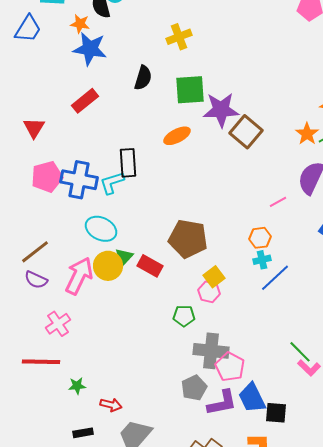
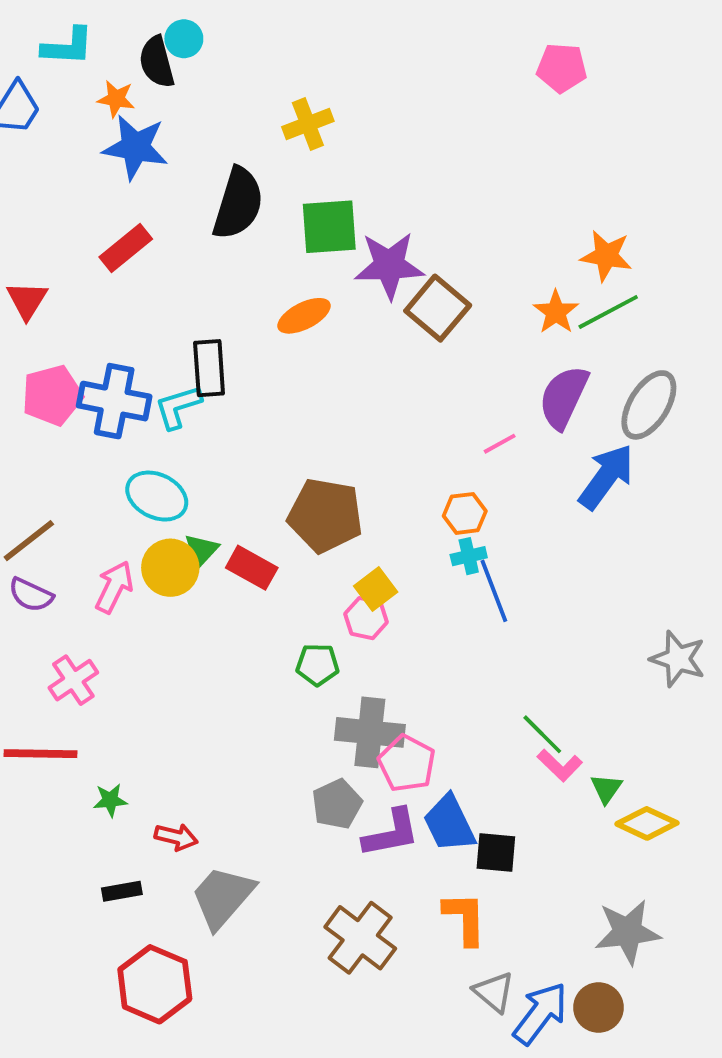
black semicircle: (143, 78) -> (238, 203), size x1.5
pink arrow: (79, 276) -> (114, 587), size x0.7
blue line: (275, 278) -> (494, 591), turned -68

